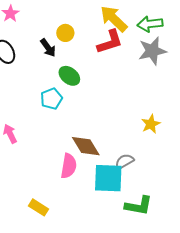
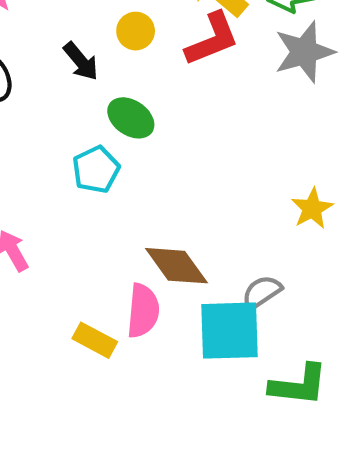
yellow circle: (65, 33) -> (136, 31), moved
yellow rectangle: (39, 207) -> (95, 340), moved

